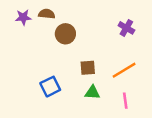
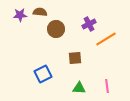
purple cross: (126, 28) -> (89, 24), moved, turned 32
orange line: (124, 70) -> (106, 39), moved
green triangle: (92, 92) -> (79, 88), moved

